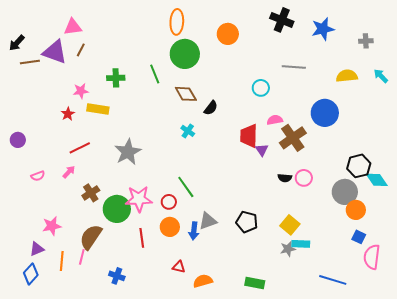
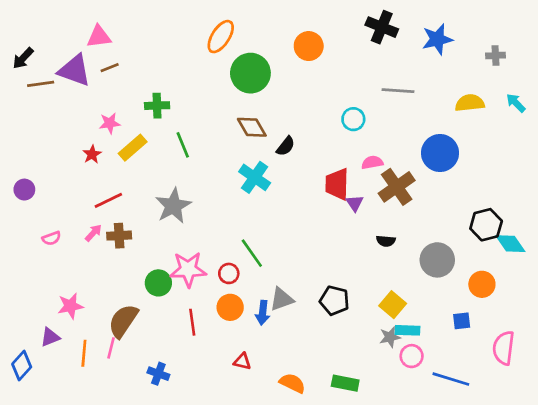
orange ellipse: (177, 22) -> (221, 37), moved, turned 30
brown line: (81, 50) -> (110, 68), turned 40
green line: (155, 74) -> (183, 145), moved
yellow rectangle: (98, 109) -> (133, 148), turned -50
cyan cross: (188, 131) -> (255, 177), size x1.6
pink circle: (304, 178) -> (412, 356), moved
gray circle: (345, 192) -> (437, 260), moved
brown cross: (91, 193) -> (119, 236), moved, turned 30
green circle: (117, 209) -> (158, 283), size x0.7
blue square: (359, 237) -> (462, 321), moved, turned -32
blue diamond: (31, 274) -> (22, 366), moved
orange semicircle: (203, 281) -> (292, 383), moved, turned 42

